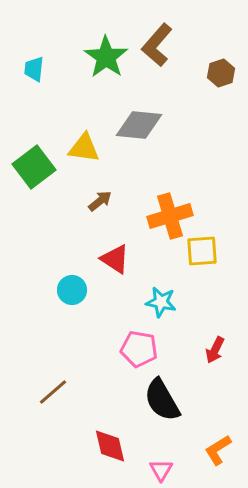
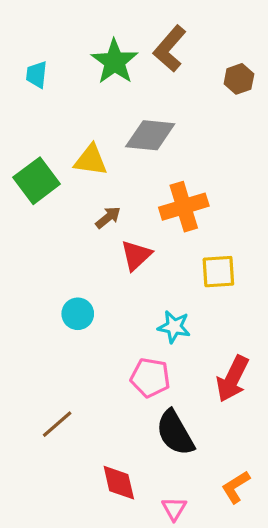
orange cross: (170, 216) -> (184, 207), moved
red triangle: (115, 259) -> (136, 255), moved, turned 44
red arrow: (215, 350) -> (232, 379), size x1.6

